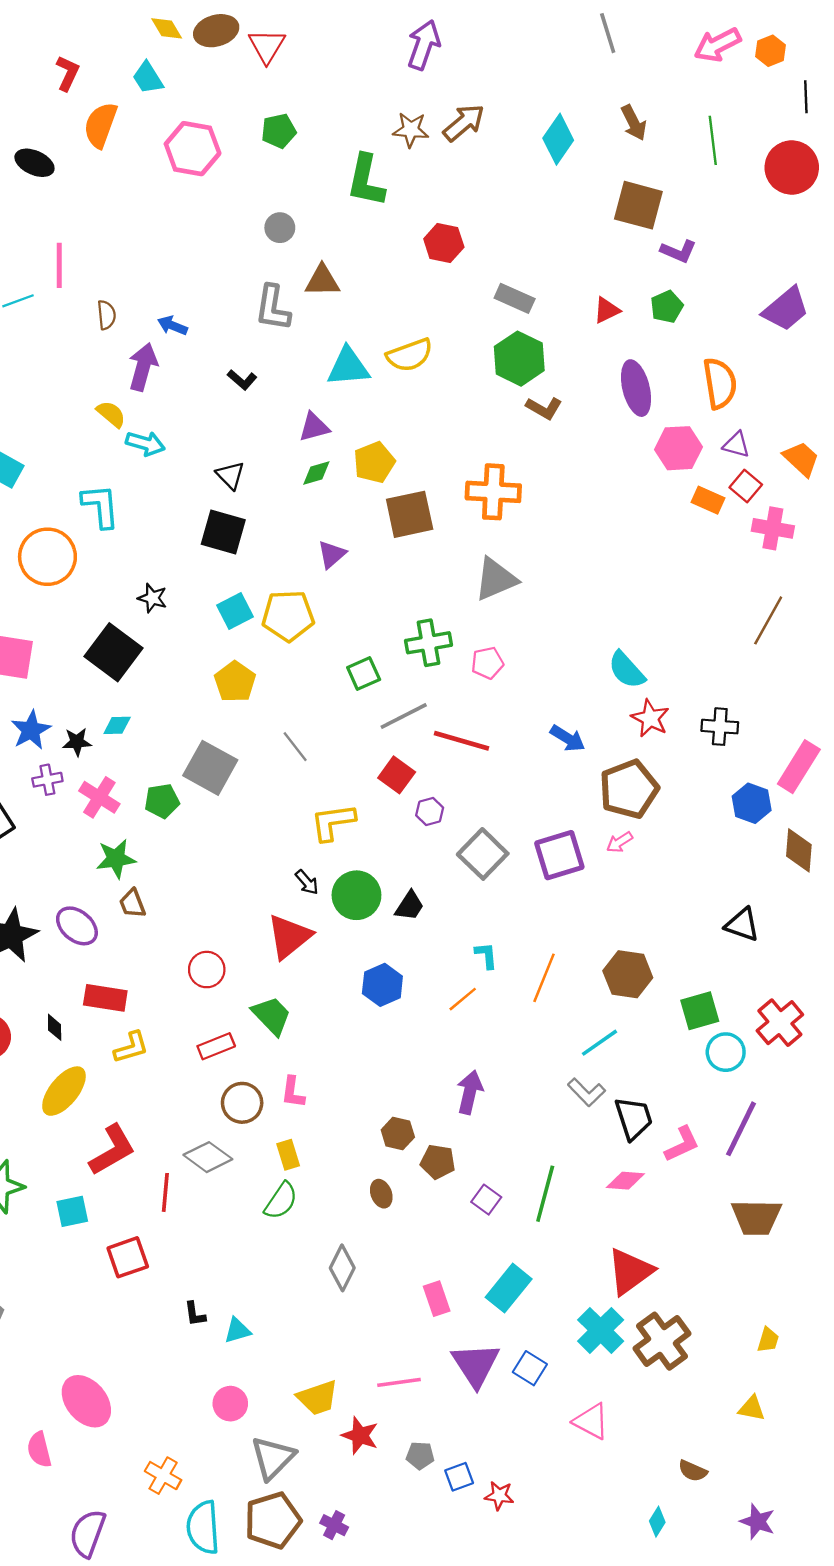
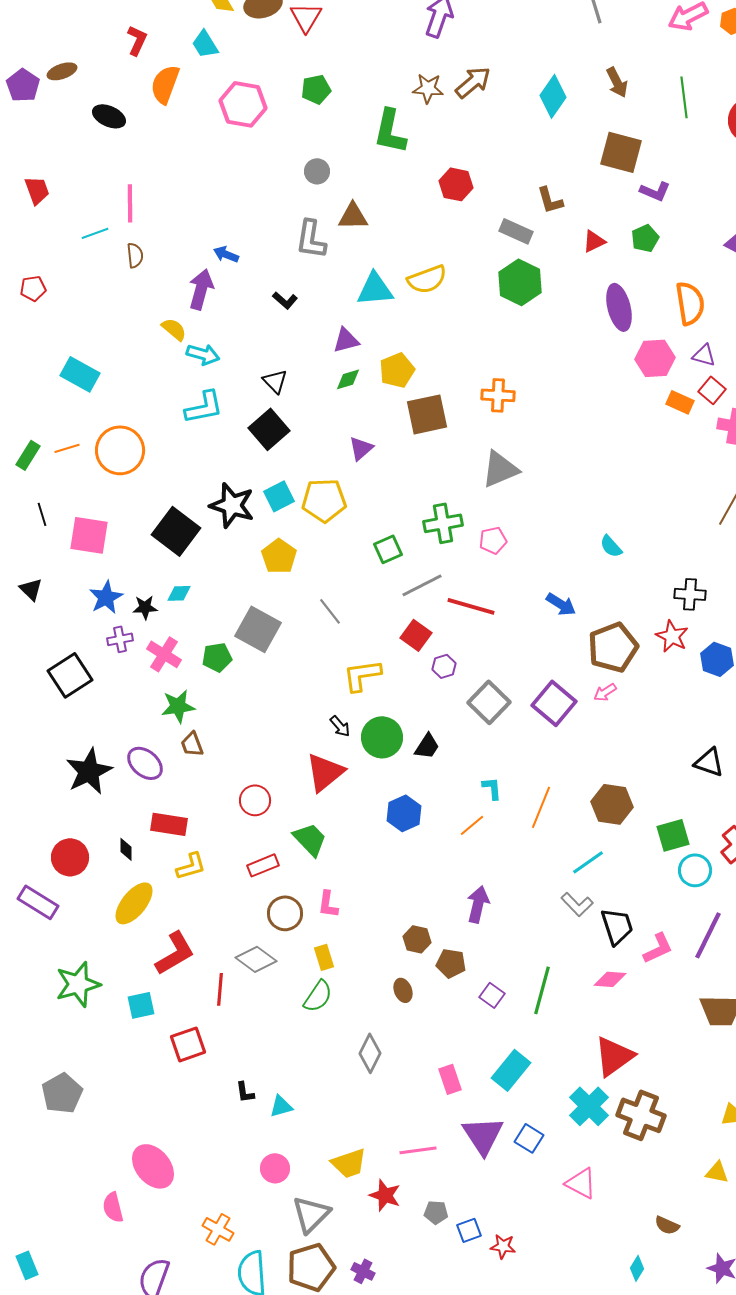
brown semicircle: (106, 315) -> (135, 255), moved
brown L-shape: (544, 408) -> (550, 200), moved, turned 44
orange cross: (493, 492) -> (498, 395), size x0.7
cyan L-shape: (101, 506) -> (204, 407), moved, turned 84
black square: (223, 532) -> (269, 429), turned 33
black star: (152, 598) -> (232, 505), moved, size x1.8
cyan semicircle: (627, 670) -> (611, 546), size x0.7
red star: (650, 718) -> (672, 636), moved
purple square: (559, 855) -> (554, 703), turned -33
brown cross: (662, 1341) -> (641, 1115), turned -33

